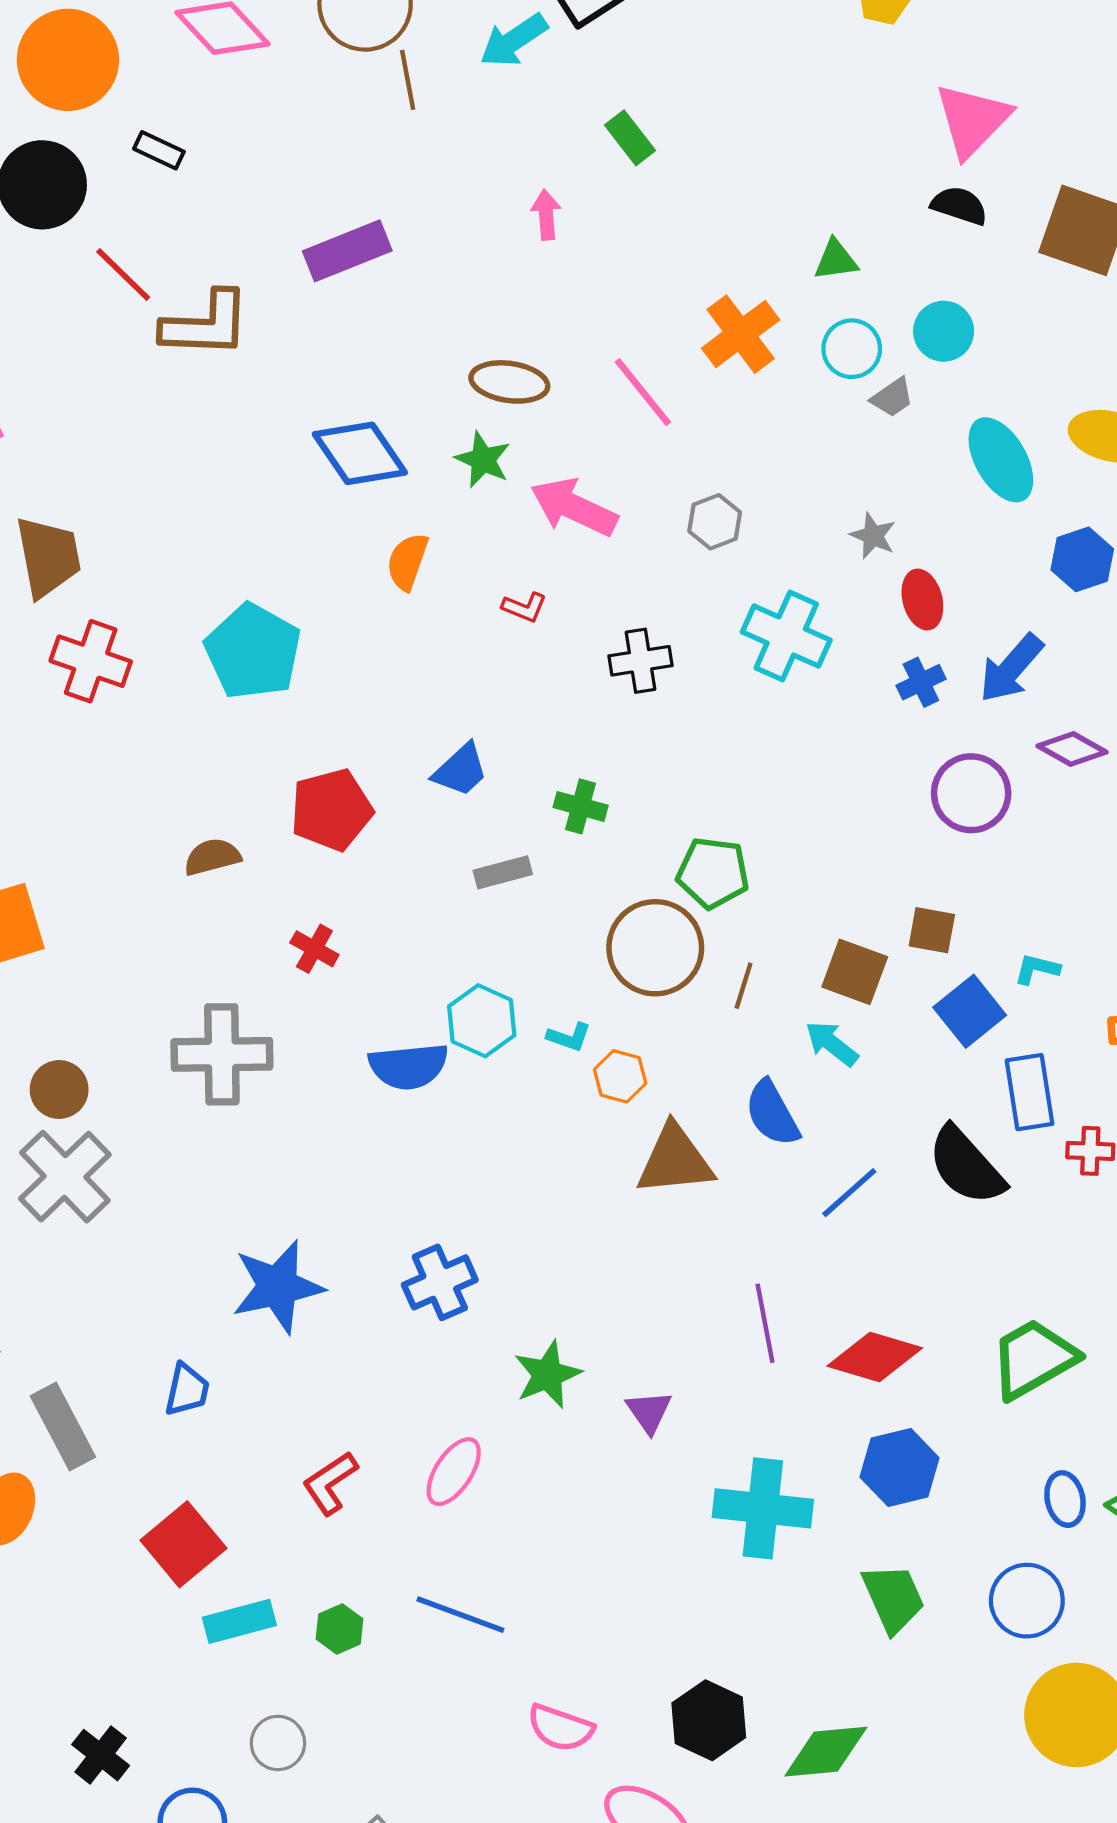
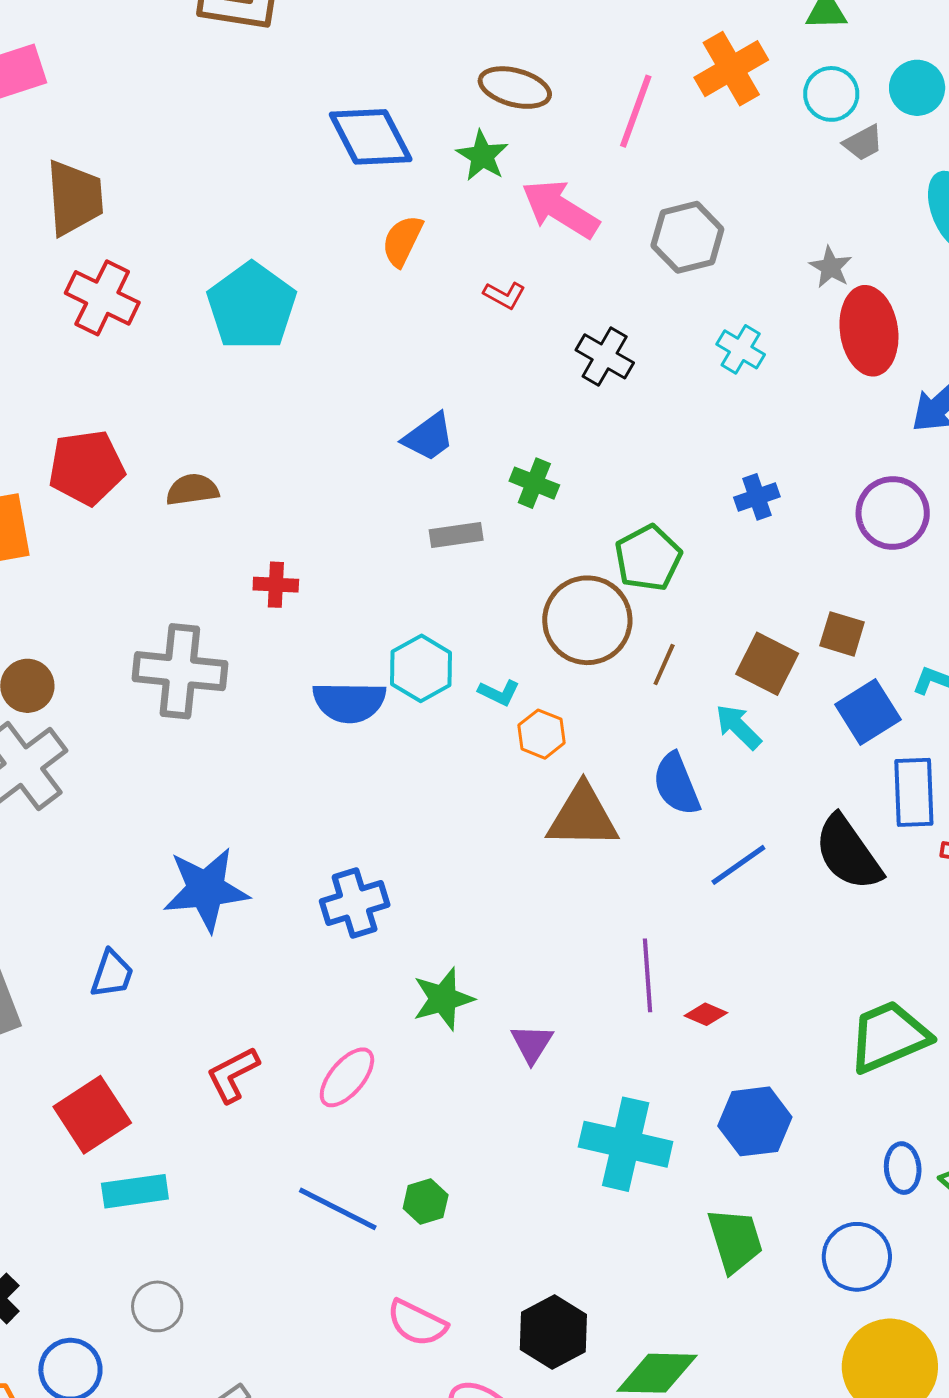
pink line: (643, 392) -> (636, 111), turned 52
gray hexagon: (715, 522) -> (687, 237), size x1.4
red ellipse: (922, 600) -> (869, 331), size x1.6
cyan cross: (786, 636) -> (741, 349), size x0.6
black cross: (640, 661) -> (605, 356), turned 32
blue cross: (921, 682) -> (757, 497), moved
red pentagon: (331, 810) -> (86, 468), moved
green pentagon: (713, 873) -> (648, 558), turned 30
red cross: (314, 949) -> (276, 585), turned -33
red diamond: (875, 1357) -> (706, 1014), moved, size x0.5
green hexagon: (339, 1629) -> (426, 1202), moved

